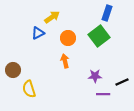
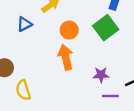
blue triangle: (38, 33) -> (24, 24), moved
orange arrow: (65, 61) -> (66, 57), size x1.5

